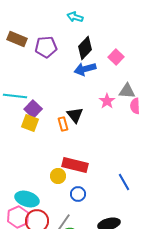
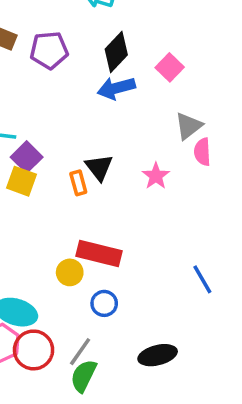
gray triangle: (127, 91) -> (189, 126), turned -42
pink star: (107, 101) -> (156, 176), moved
blue line: (124, 182) -> (202, 279), moved

